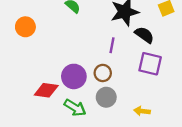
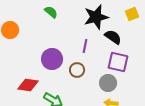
purple circle: (74, 76) -> (52, 59), moved
gray circle: (106, 97) -> (108, 83), moved

